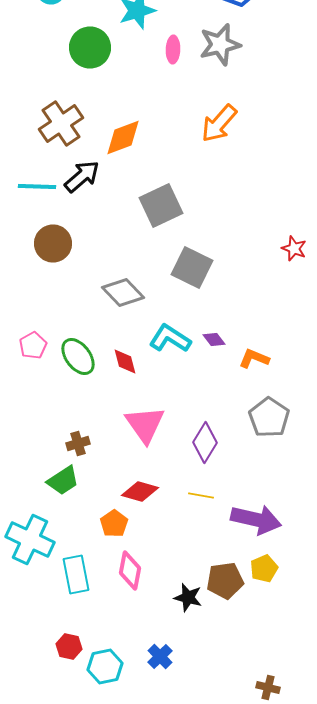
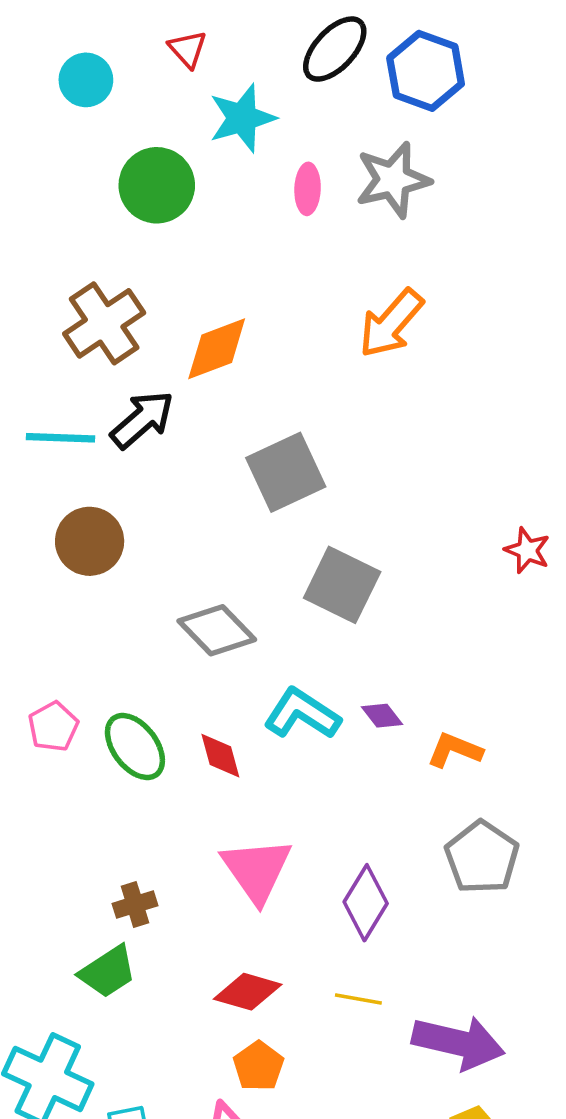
orange pentagon: (114, 524) -> (258, 1066), moved

